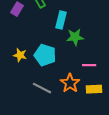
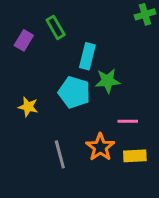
cyan pentagon: (45, 55) -> (74, 92), moved
gray line: (42, 88) -> (60, 154), turned 48

